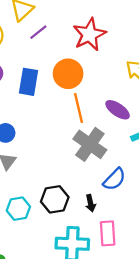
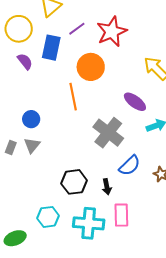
purple line: (38, 32) -> (77, 29), moved
blue rectangle: (29, 82) -> (51, 48), moved
orange line: (78, 108) -> (73, 97), moved
cyan hexagon: (18, 209) -> (48, 217), moved

